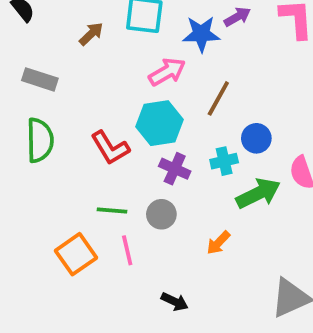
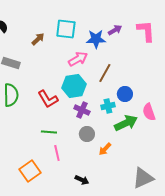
gray circle: (161, 214) -> (87, 134), moved
orange square: (76, 254) -> (30, 171), moved

